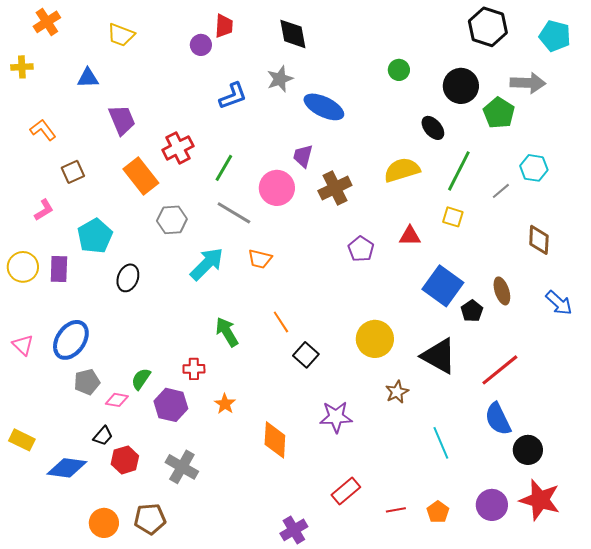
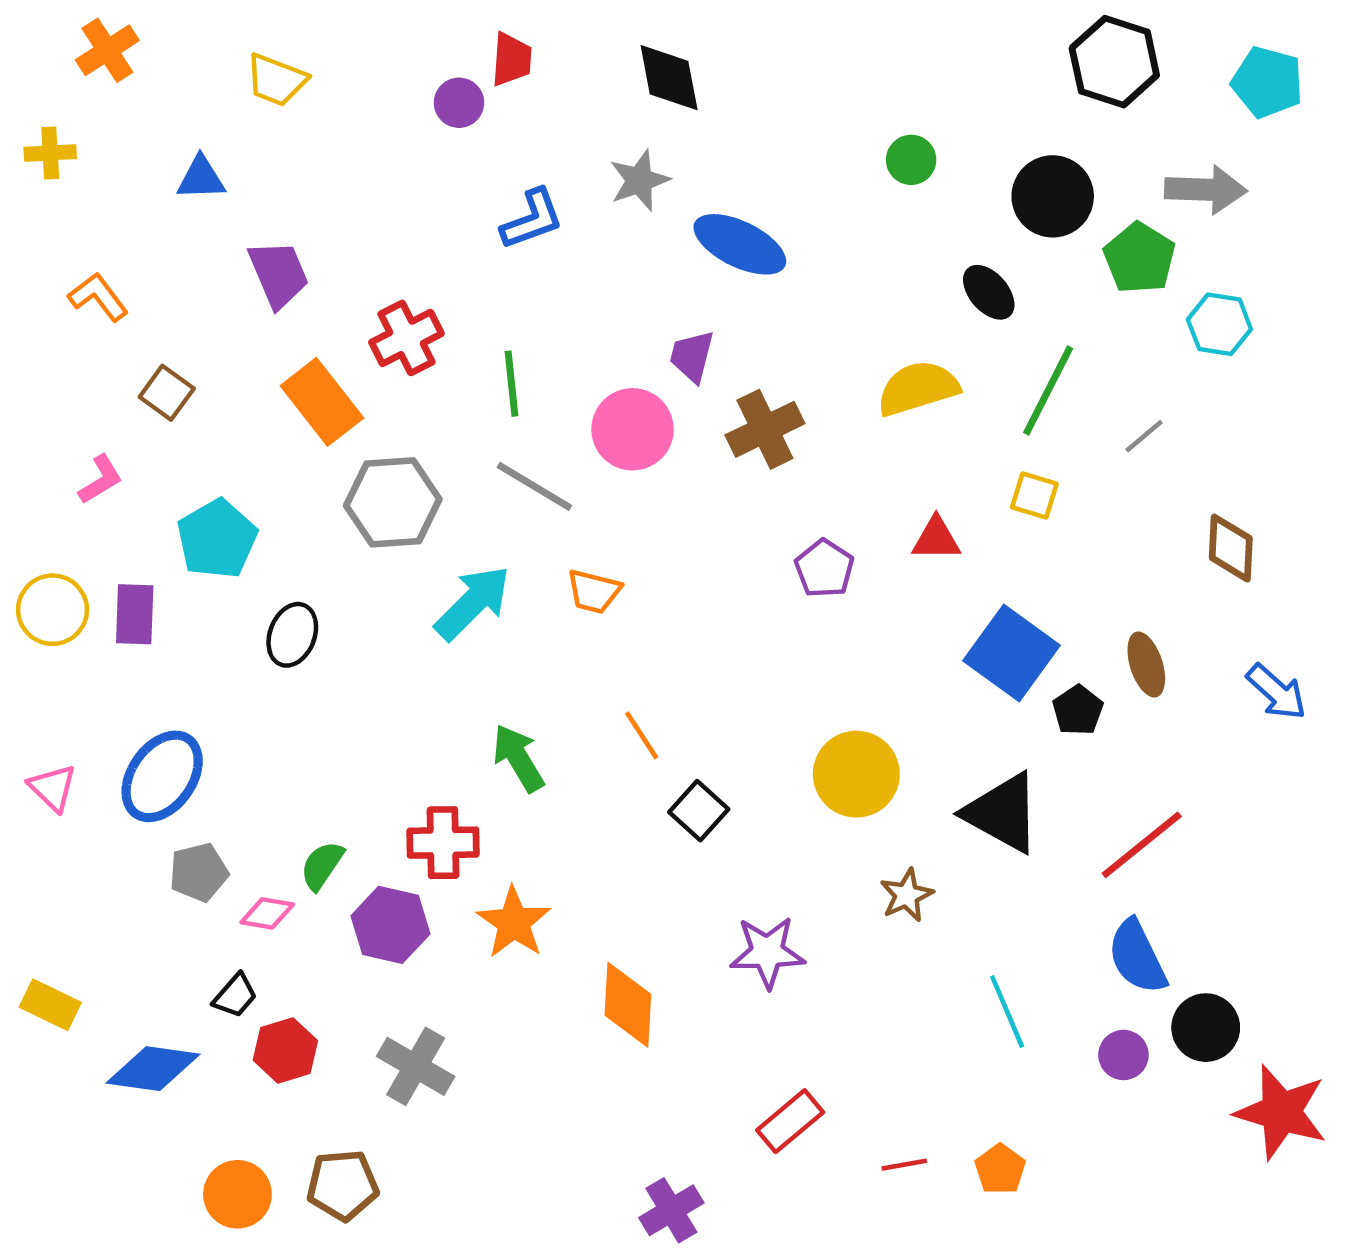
green line: (224, 168) -> (512, 384), turned -36
cyan hexagon: (534, 168) -> (1219, 324), moved
brown square: (73, 172) -> (167, 393), turned -30
gray hexagon: (172, 220) -> (393, 502), size x1.4
red cross: (194, 369) -> (443, 843), size x1.4
orange star: (225, 404) -> (514, 923), size x1.5
red star: (540, 500) -> (1281, 1112), moved
purple circle: (492, 505) -> (1123, 1055), moved, size x0.7

